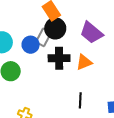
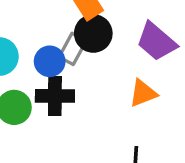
black cross: (59, 58) -> (55, 96), moved

